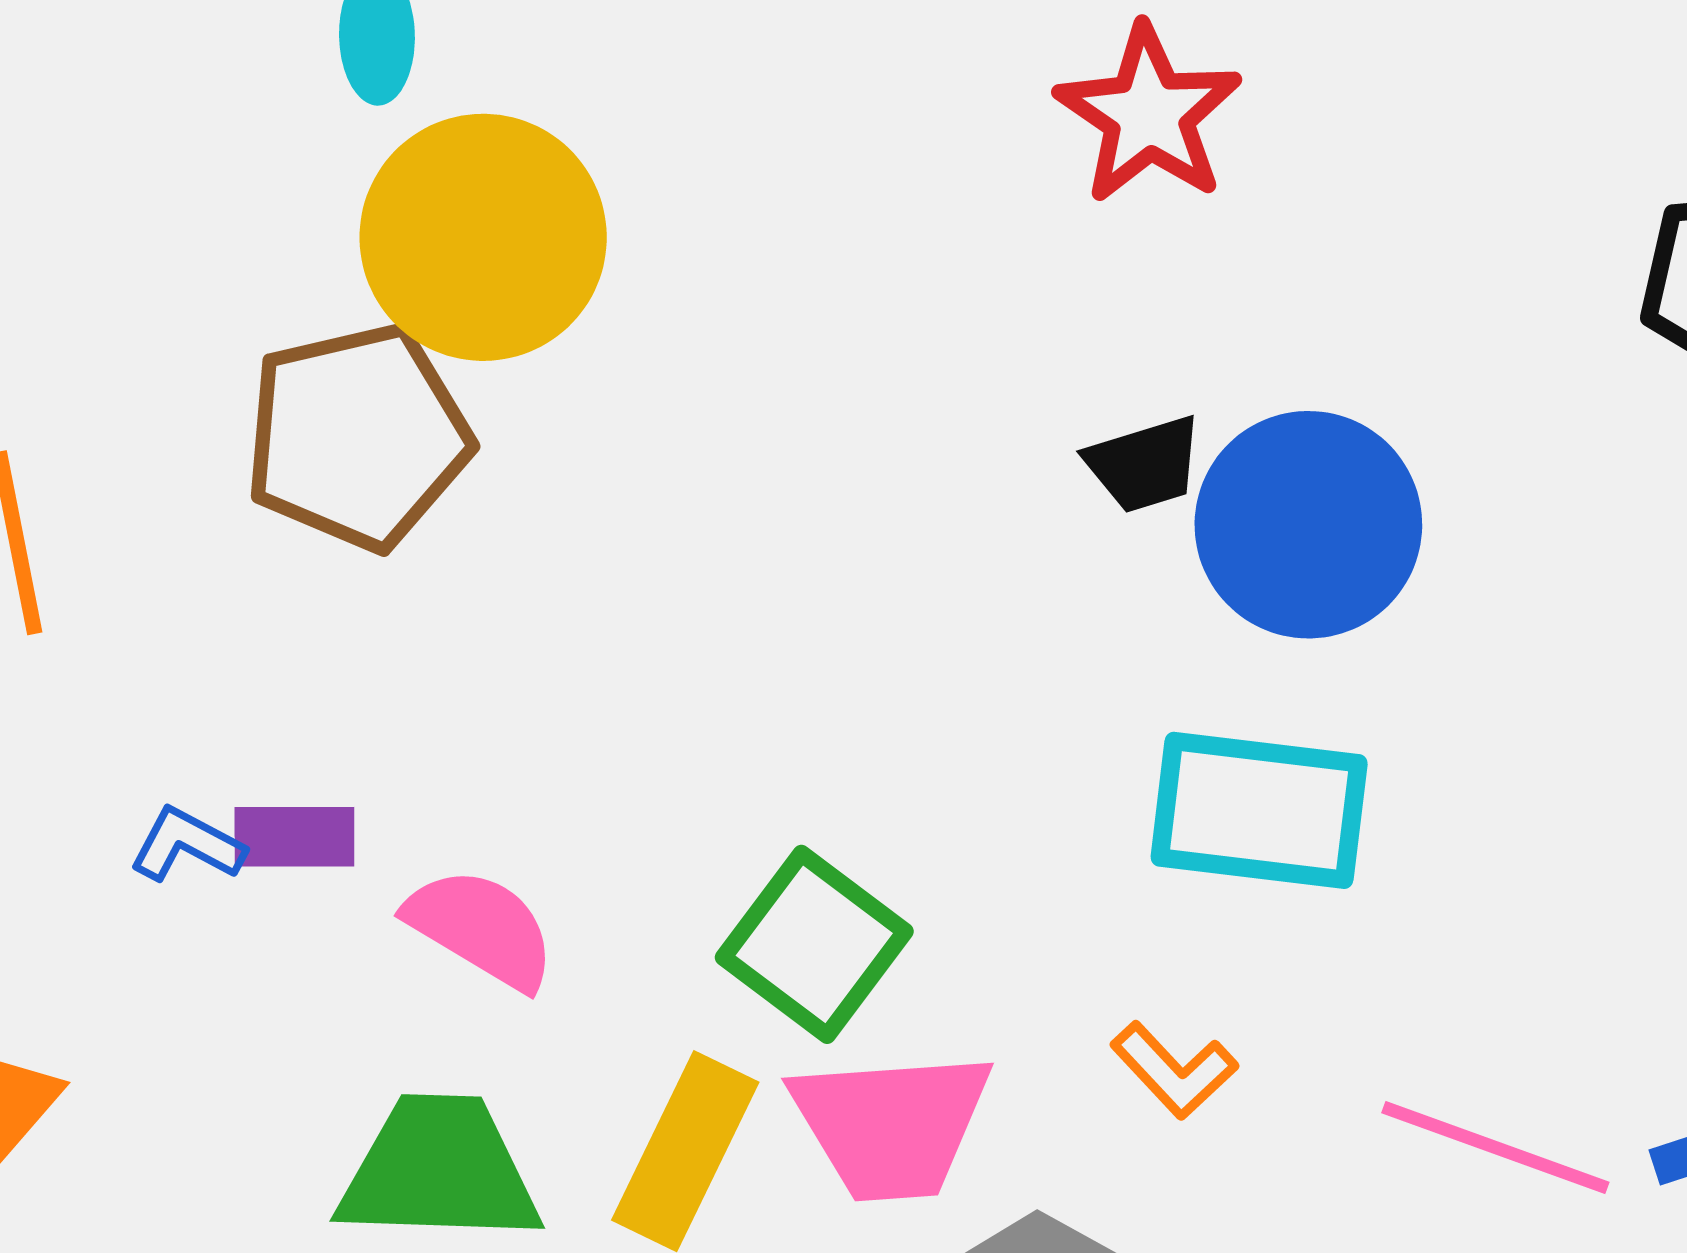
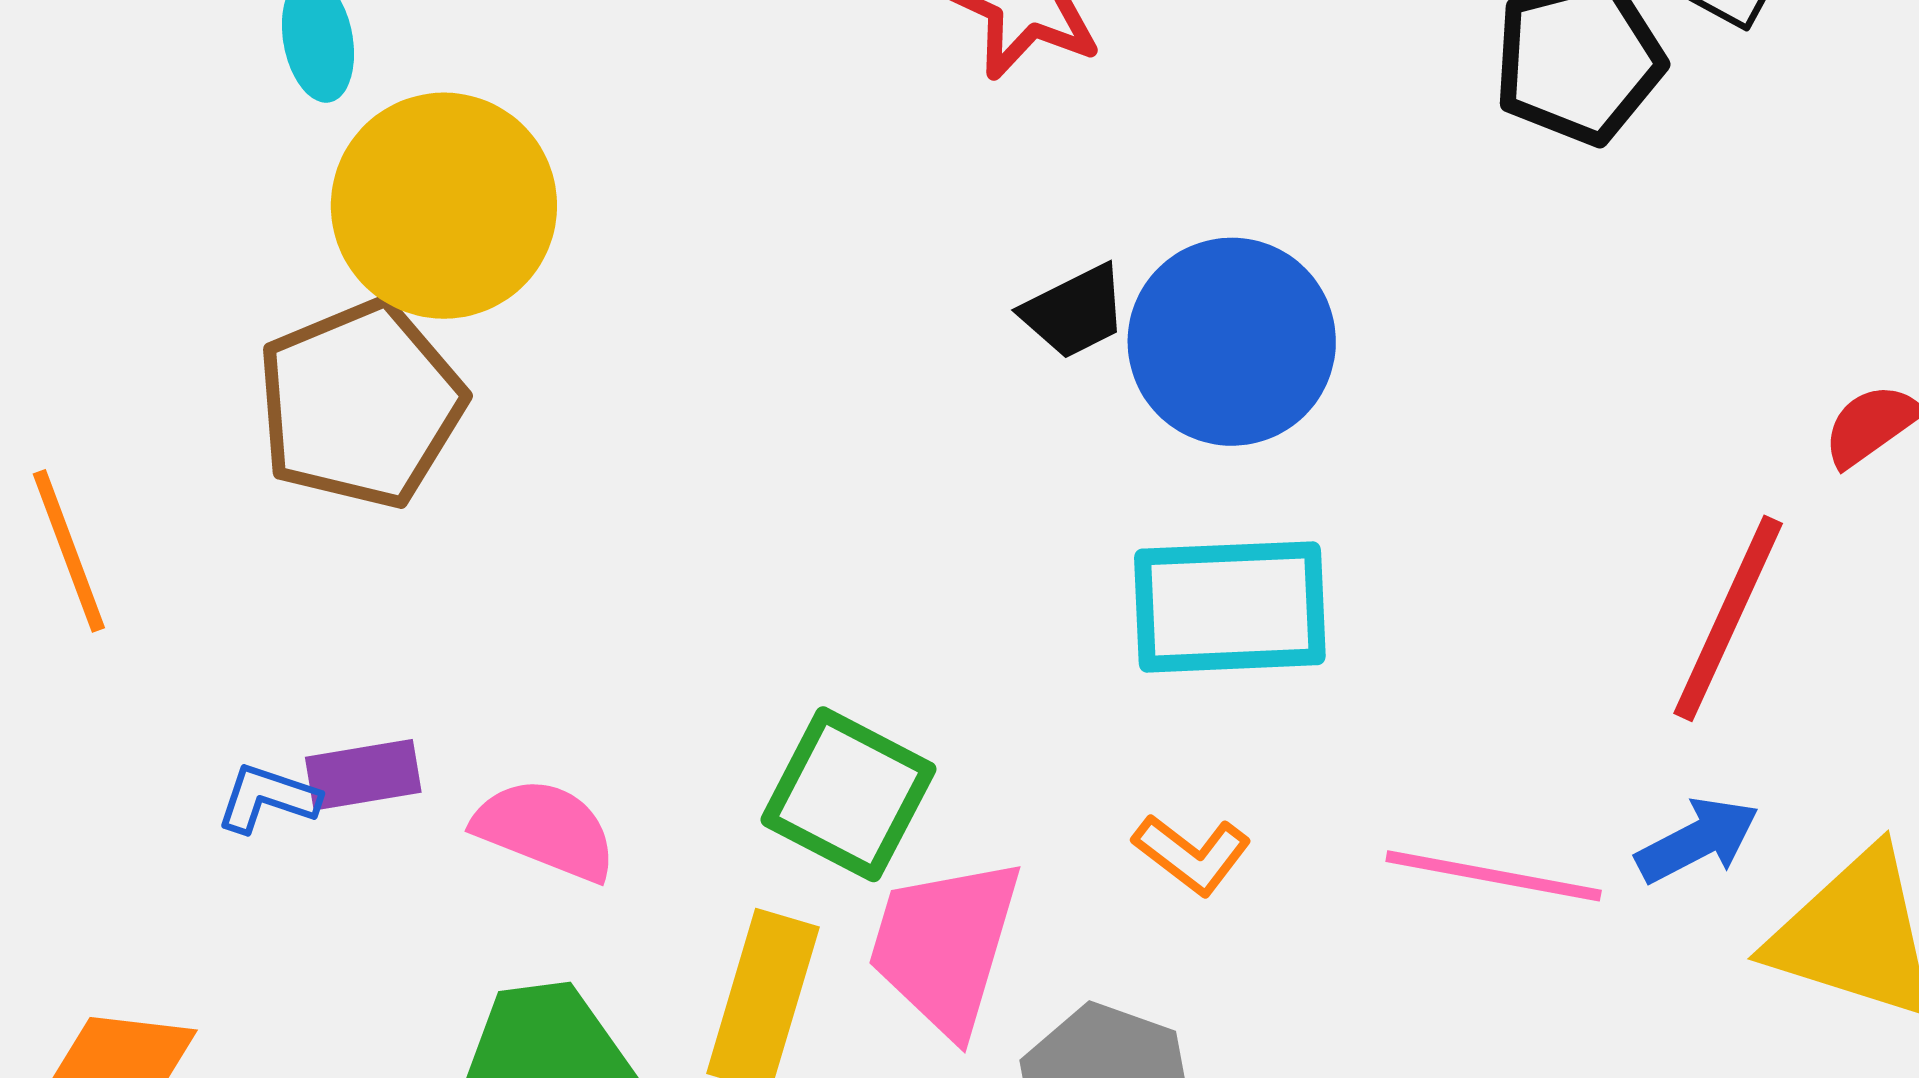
pink trapezoid: (891, 1125) -> (945, 946), turned 120

